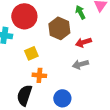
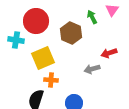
red arrow: (83, 42) -> (109, 53), moved
yellow square: (31, 53) -> (43, 58), size x1.6

